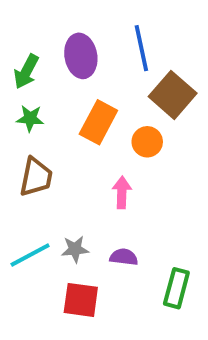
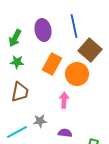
orange circle: (147, 142) -> (77, 74), size x1.5
gray star: (75, 249) -> (40, 121), moved

